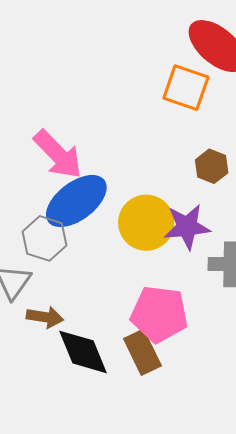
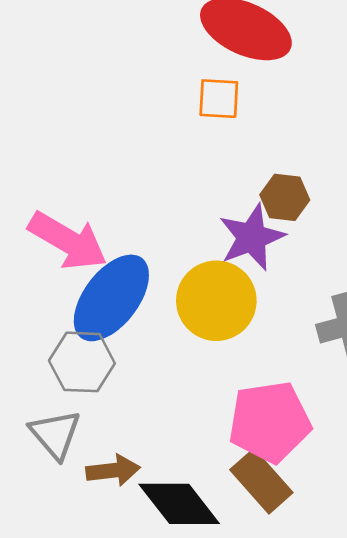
orange square: (186, 88) -> (219, 99), size x0.7
purple star: (187, 227) -> (252, 237), moved

